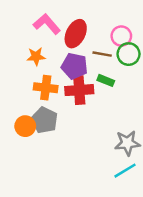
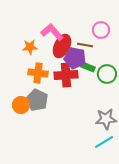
pink L-shape: (47, 24) -> (52, 32), moved
red ellipse: (76, 34) -> (62, 46), moved
green circle: (129, 54) -> (107, 74), moved
purple pentagon: (74, 66) -> (75, 58), moved

